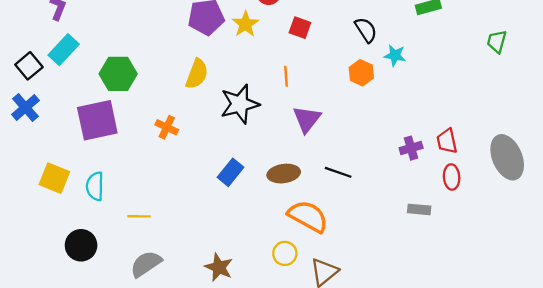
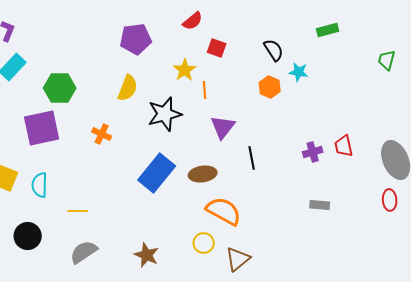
yellow star: (245, 24) -> (185, 70), moved
blue rectangle: (230, 172) -> (157, 173), size x1.6
black line: (338, 172) -> (252, 158), moved, turned 60
red ellipse: (452, 177) -> (390, 200), moved

